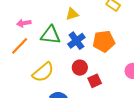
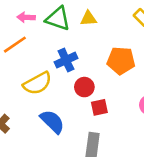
green triangle: (50, 35) -> (58, 19), moved
blue cross: (76, 41) -> (66, 60), moved

